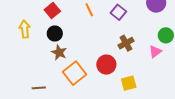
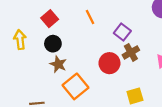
purple square: (118, 12) -> (122, 32), moved
red circle: (106, 65) -> (109, 63), moved

